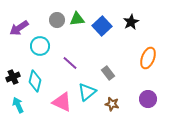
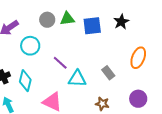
blue square: (102, 26) -> (92, 26), turned 36
gray rectangle: (108, 73) -> (108, 73), moved
cyan triangle: (87, 92) -> (77, 79), moved, turned 42

